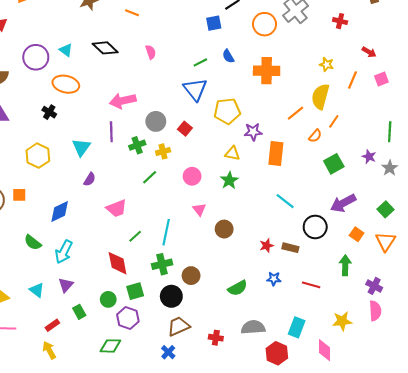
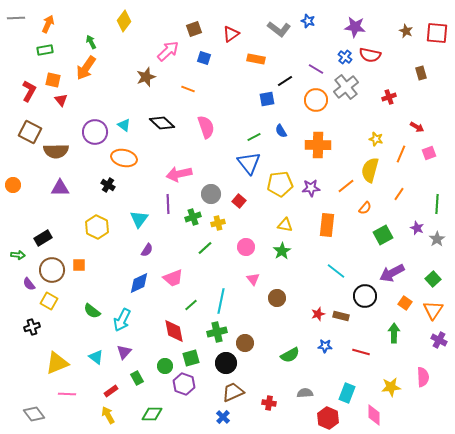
red cross: (340, 21) -> (389, 97), turned -32
pink semicircle: (151, 52) -> (206, 127), size x1.6
orange line: (334, 121) -> (399, 194), moved
purple star: (253, 132) -> (311, 188), moved
blue diamond: (60, 211) -> (139, 283), moved
purple cross: (374, 286) -> (439, 340), moved
gray semicircle: (253, 327) -> (305, 393), size x0.7
green diamond: (110, 346) -> (152, 414), moved

